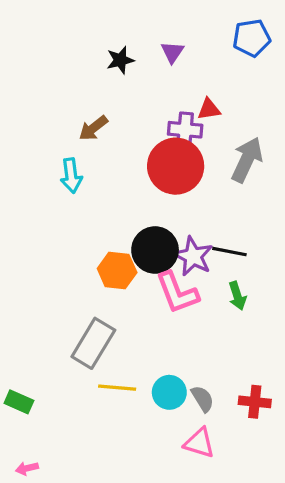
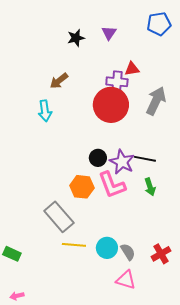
black circle: (155, 250) -> (98, 158), size x0.6
orange hexagon: (117, 271) -> (82, 187), moved
gray rectangle: (93, 343) -> (59, 217), turned -72
red cross: (255, 402) -> (161, 254), turned -36

